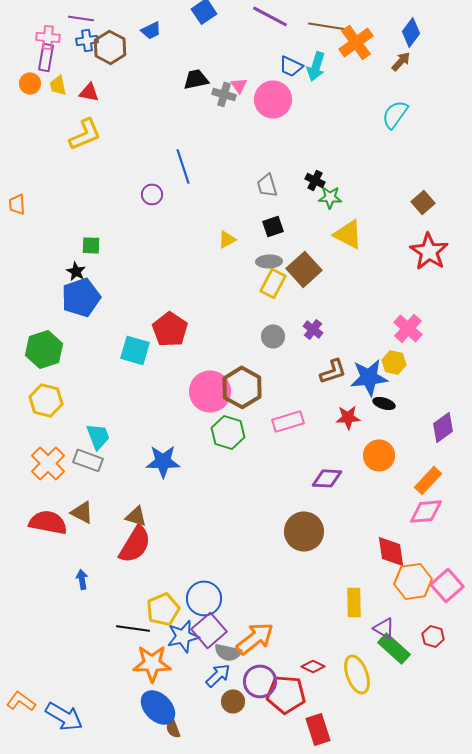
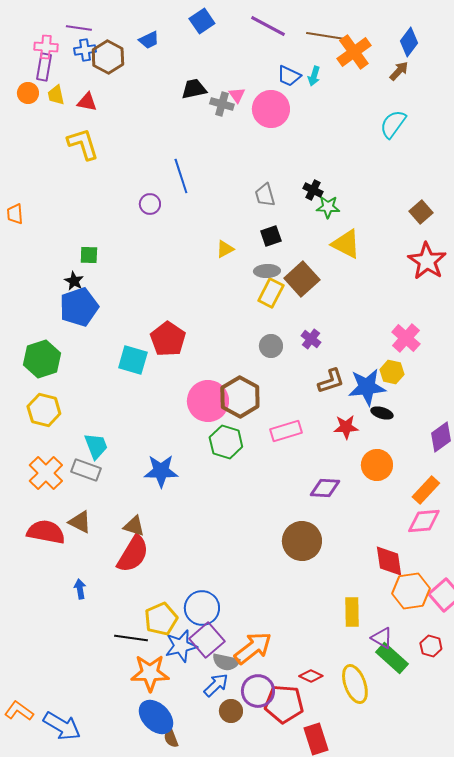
cyan arrow: (316, 66) -> (314, 76), size x0.7
yellow L-shape: (85, 134) -> (83, 144), turned -84

